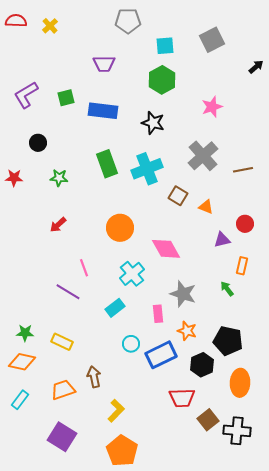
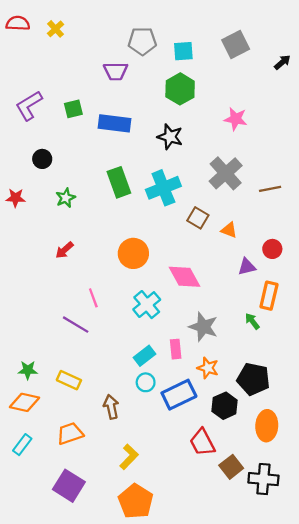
gray pentagon: (128, 21) -> (142, 41), moved
black arrow: (256, 67) -> (282, 62), moved
pink star: (212, 107) -> (236, 119), turned 30
green star: (59, 178) -> (66, 198), turned -30
orange rectangle: (242, 266) -> (269, 296), size x1.4
cyan rectangle: (115, 308) -> (144, 356), moved
brown arrow: (94, 377) -> (111, 407), moved
red trapezoid: (182, 398) -> (202, 442), turned 64

